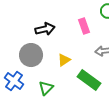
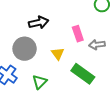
pink rectangle: (84, 26) -> (78, 34), moved
yellow triangle: (64, 60) -> (58, 54), turned -32

